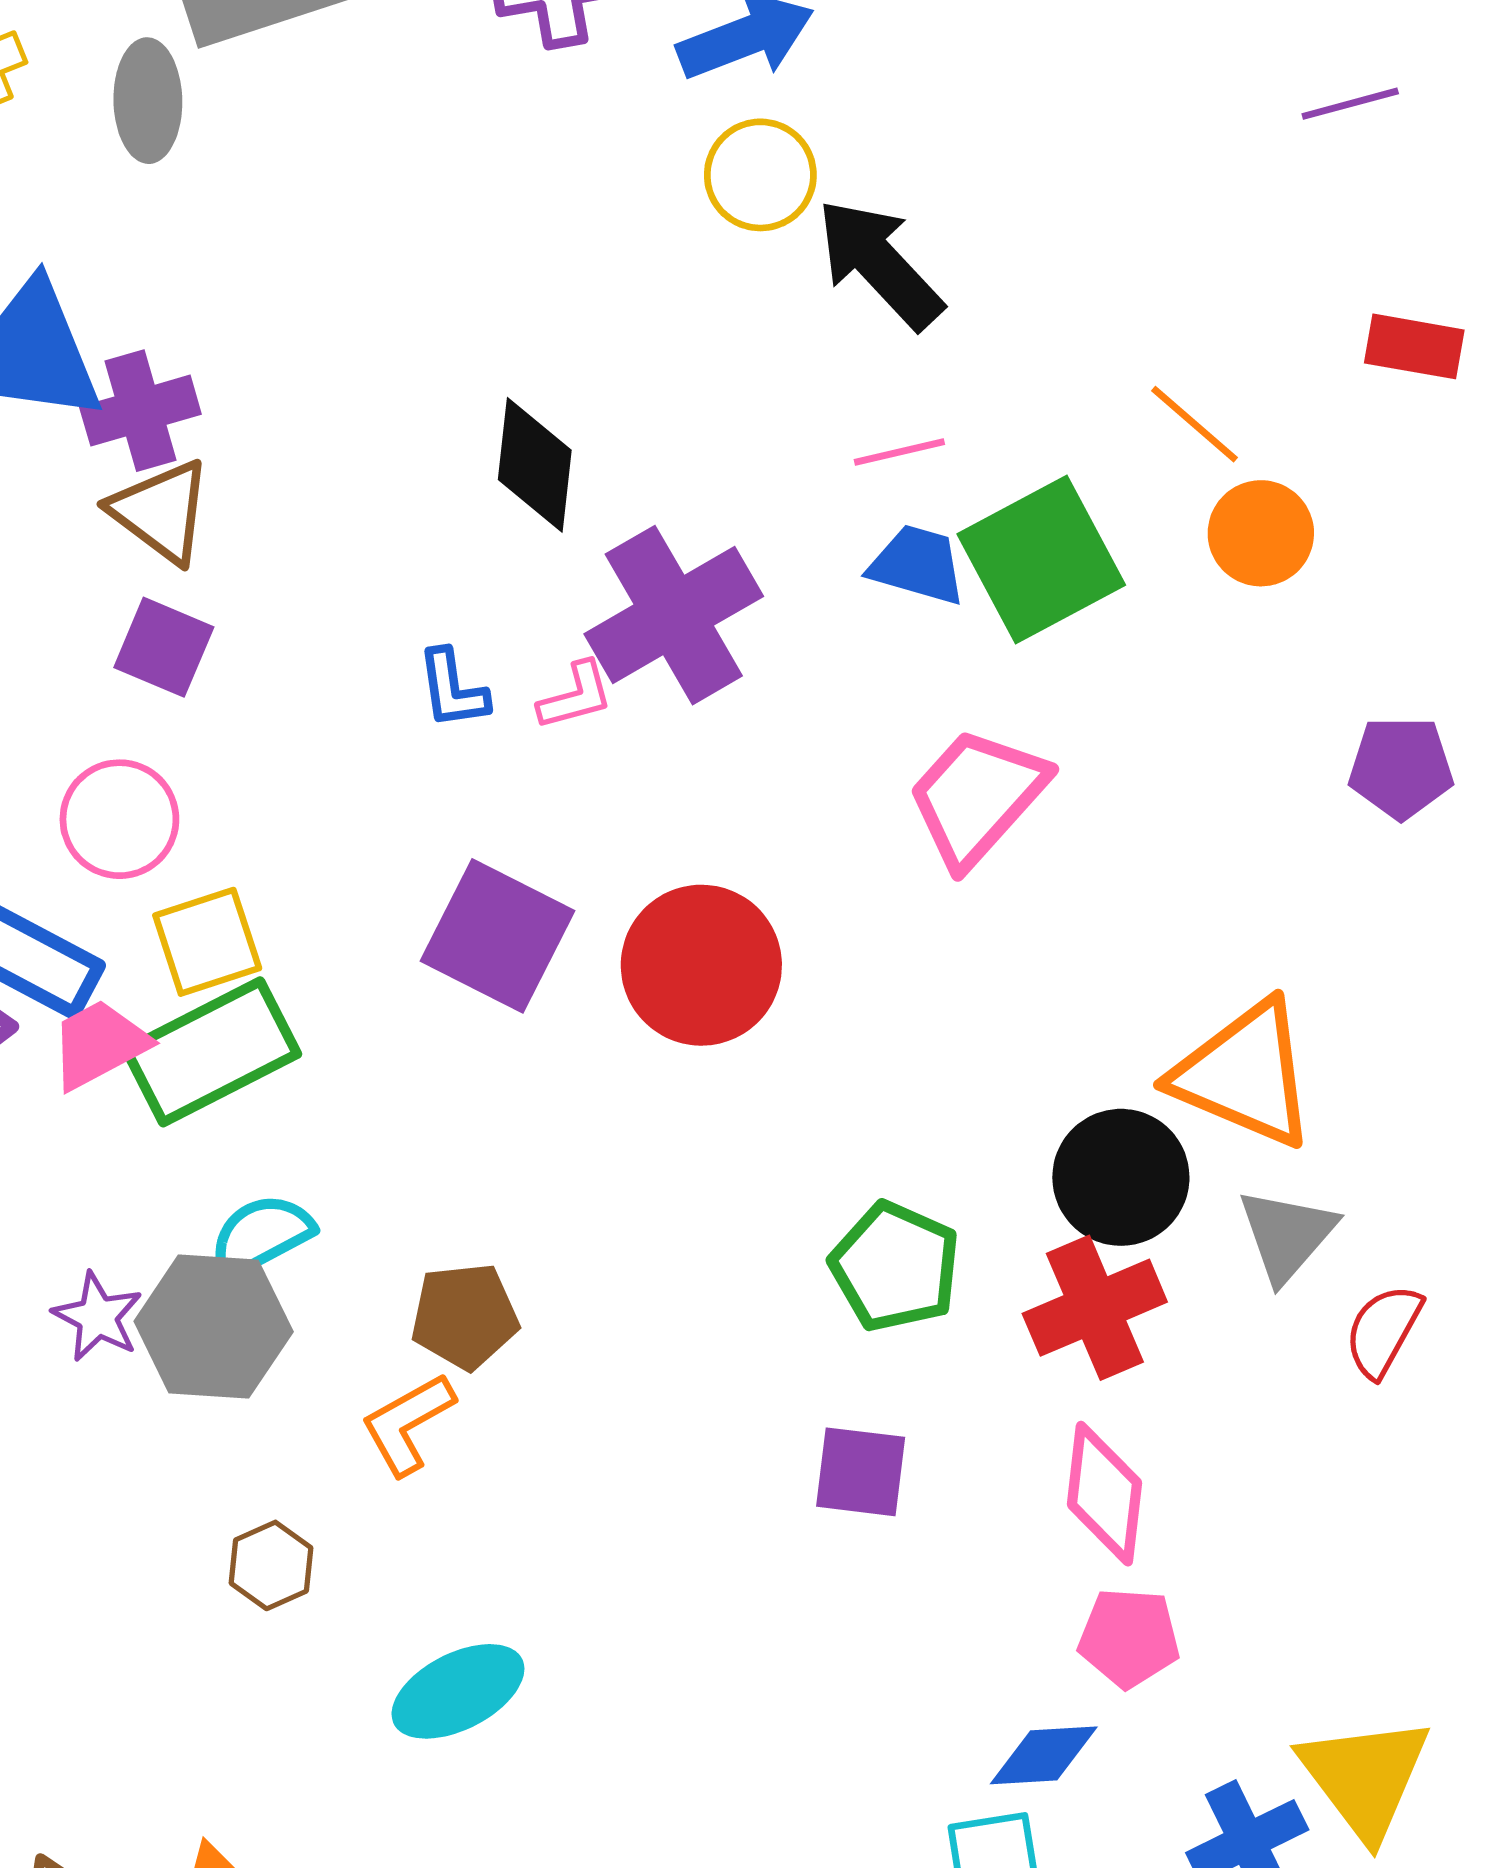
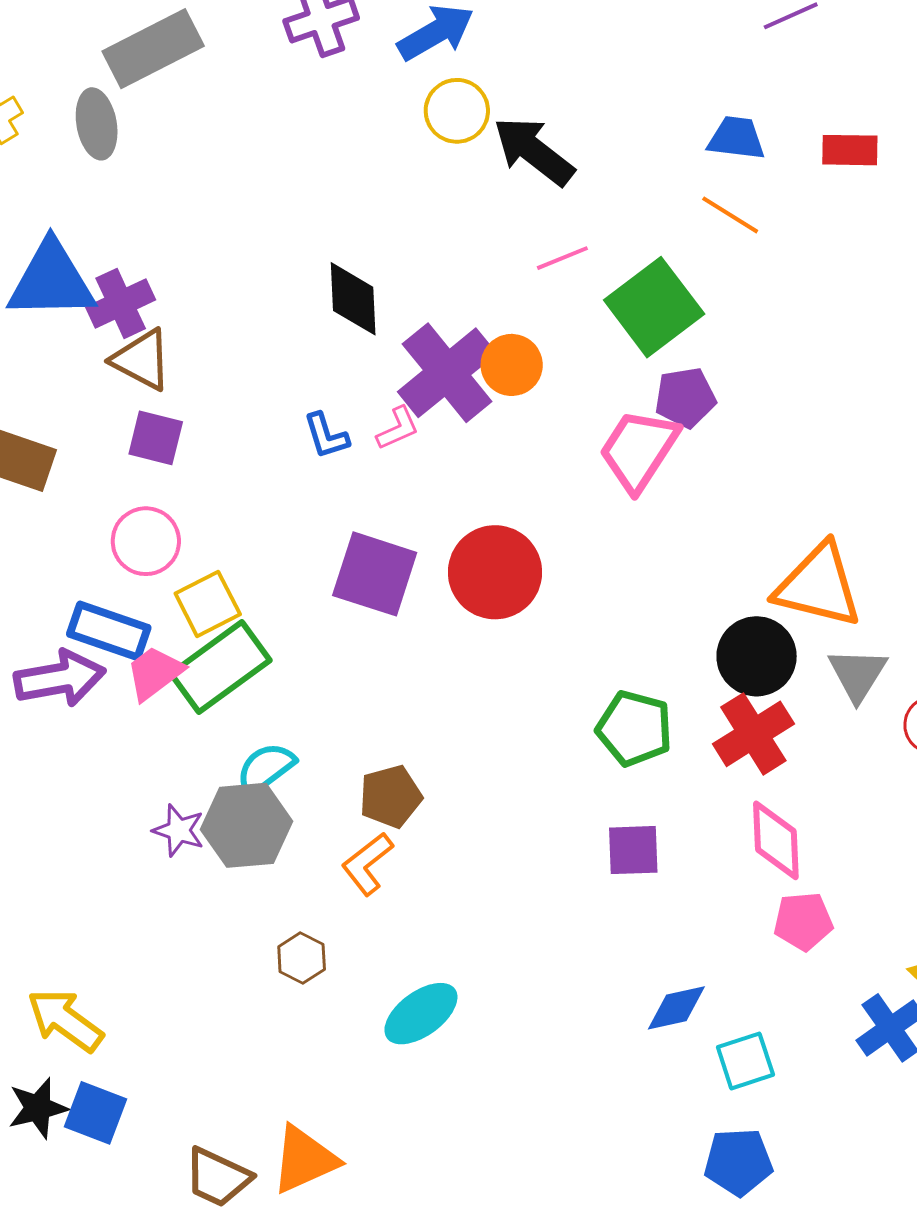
orange circle: (1261, 533) -> (512, 365), moved
blue trapezoid: (917, 565) -> (736, 138), moved
purple pentagon: (1401, 768) -> (685, 398), moved
blue diamond: (1044, 1755) -> (676, 1008), moved

